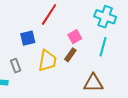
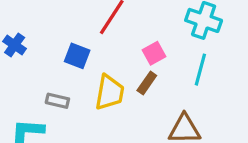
blue square: (28, 38) -> (77, 56), turned 35
gray rectangle: (16, 66) -> (57, 101), turned -56

